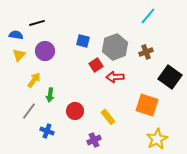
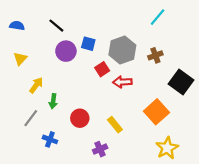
black line: (37, 23) -> (56, 26), moved, turned 56
blue semicircle: (16, 35) -> (17, 26), moved
purple circle: (45, 51) -> (66, 51), moved
orange square: (147, 105) -> (156, 112), turned 30

